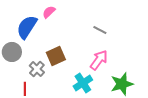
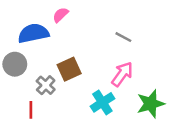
blue semicircle: (27, 27) -> (33, 33), turned 45

